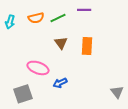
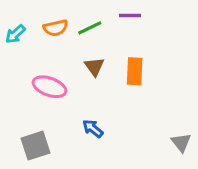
cyan arrow: (10, 22) -> (15, 34), turned 32
pink ellipse: (38, 68) -> (49, 87), moved
blue arrow: (60, 83) -> (93, 129), turned 64

